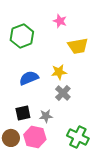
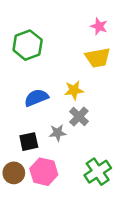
pink star: (60, 21) -> (99, 26), moved
gray star: (46, 116) -> (58, 133), moved
green cross: (78, 137) -> (98, 172), turned 30

